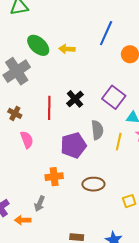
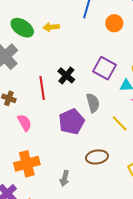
yellow line: (119, 142) -> (120, 123), moved, turned -48
orange cross: (54, 177) -> (27, 164), moved, size x1.4
gray arrow: (40, 204) -> (65, 178), moved

